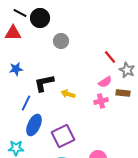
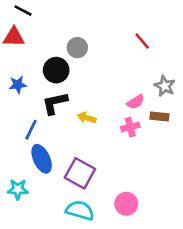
black circle: (40, 18) -> (56, 70), moved
red line: (110, 57) -> (142, 41), moved
blue ellipse: (34, 125) -> (42, 159), turned -50
purple square: (63, 136) -> (80, 173), turned -35

